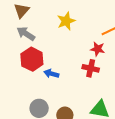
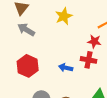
red hexagon: (32, 59) -> (28, 66), moved
blue arrow: (51, 74) -> (66, 68), moved

